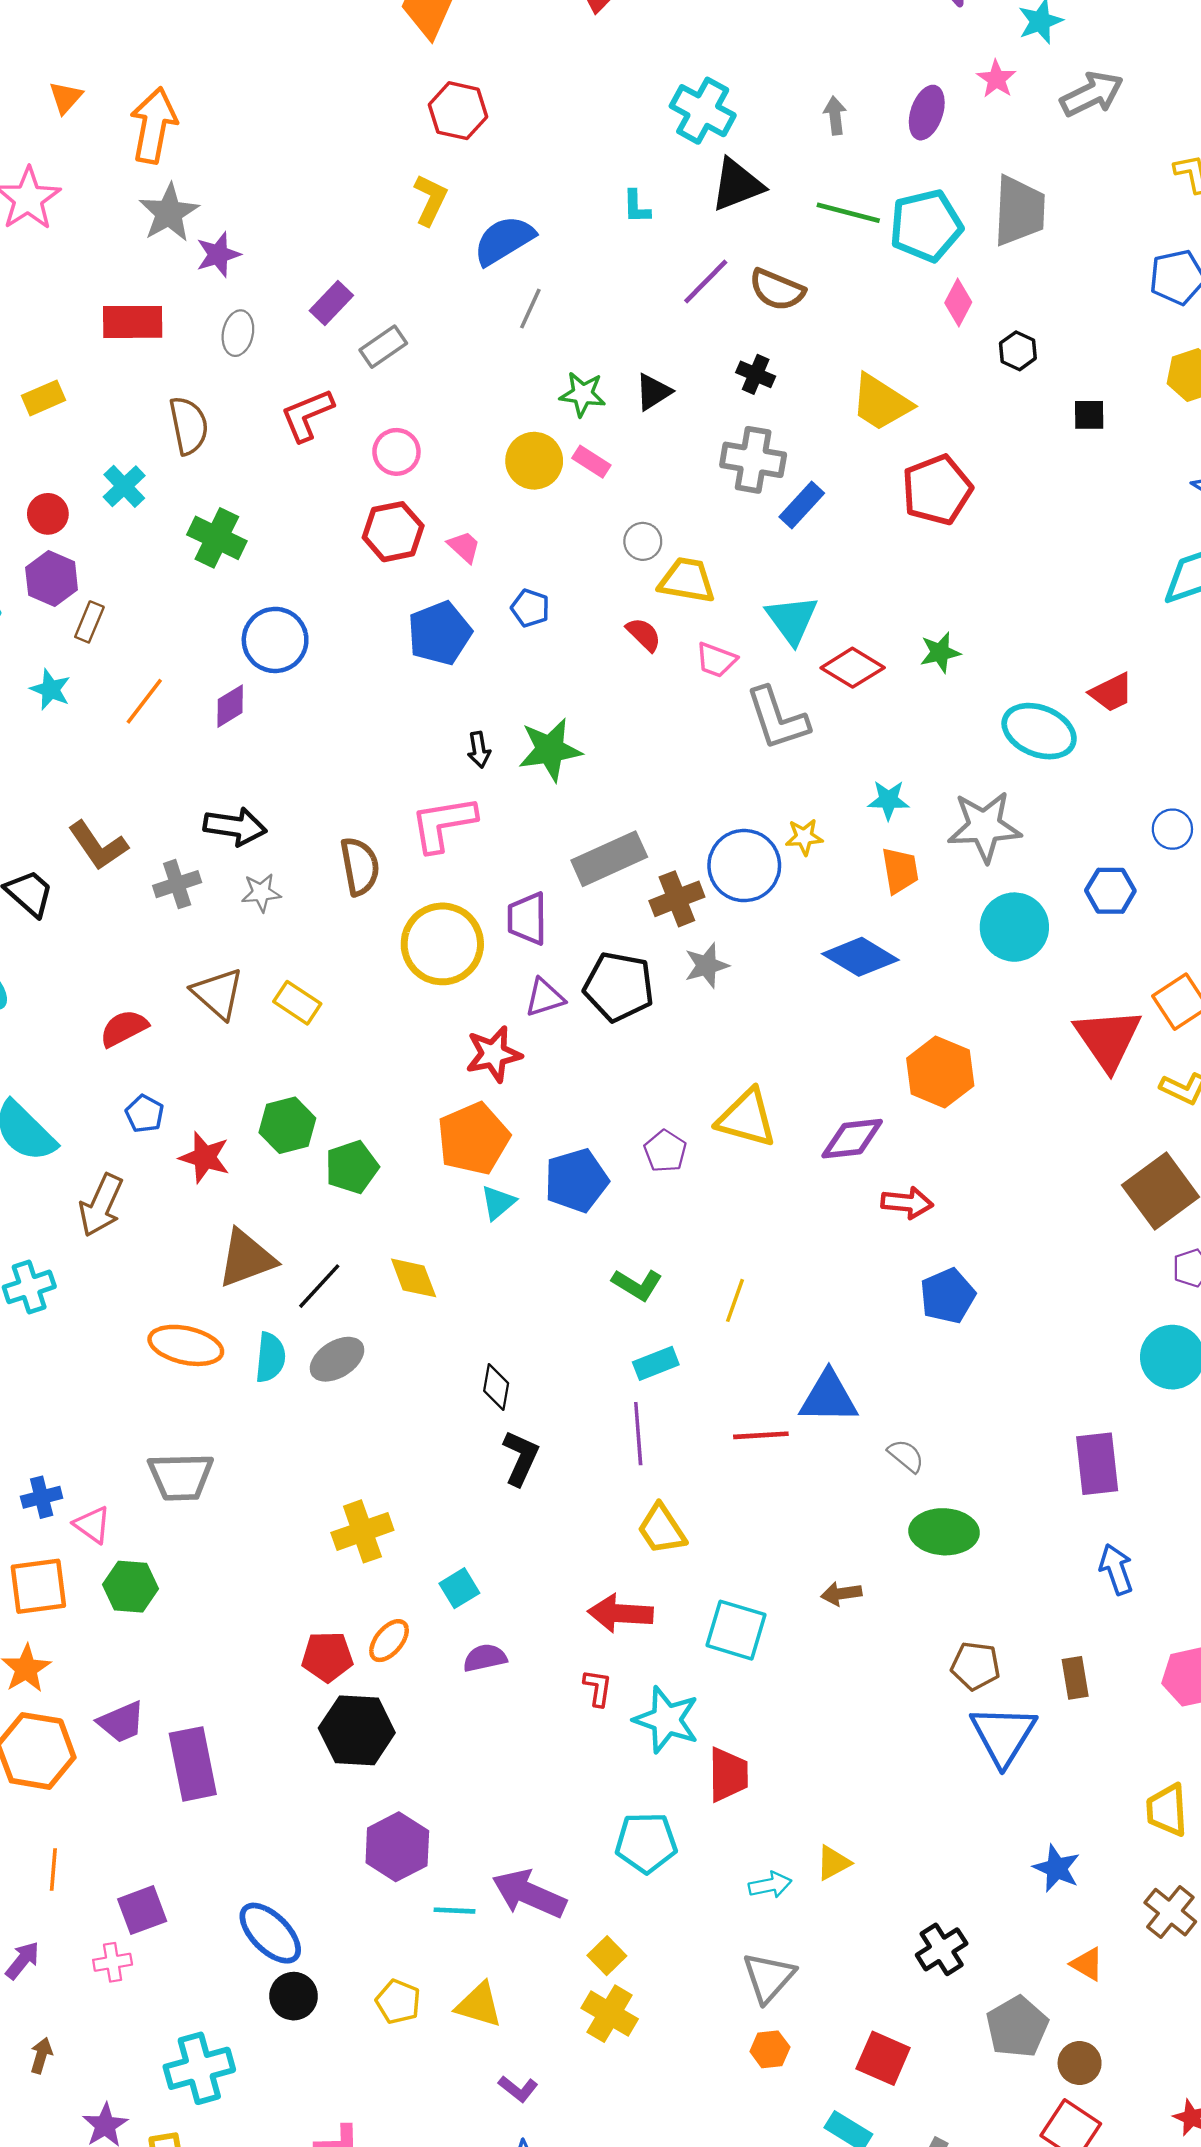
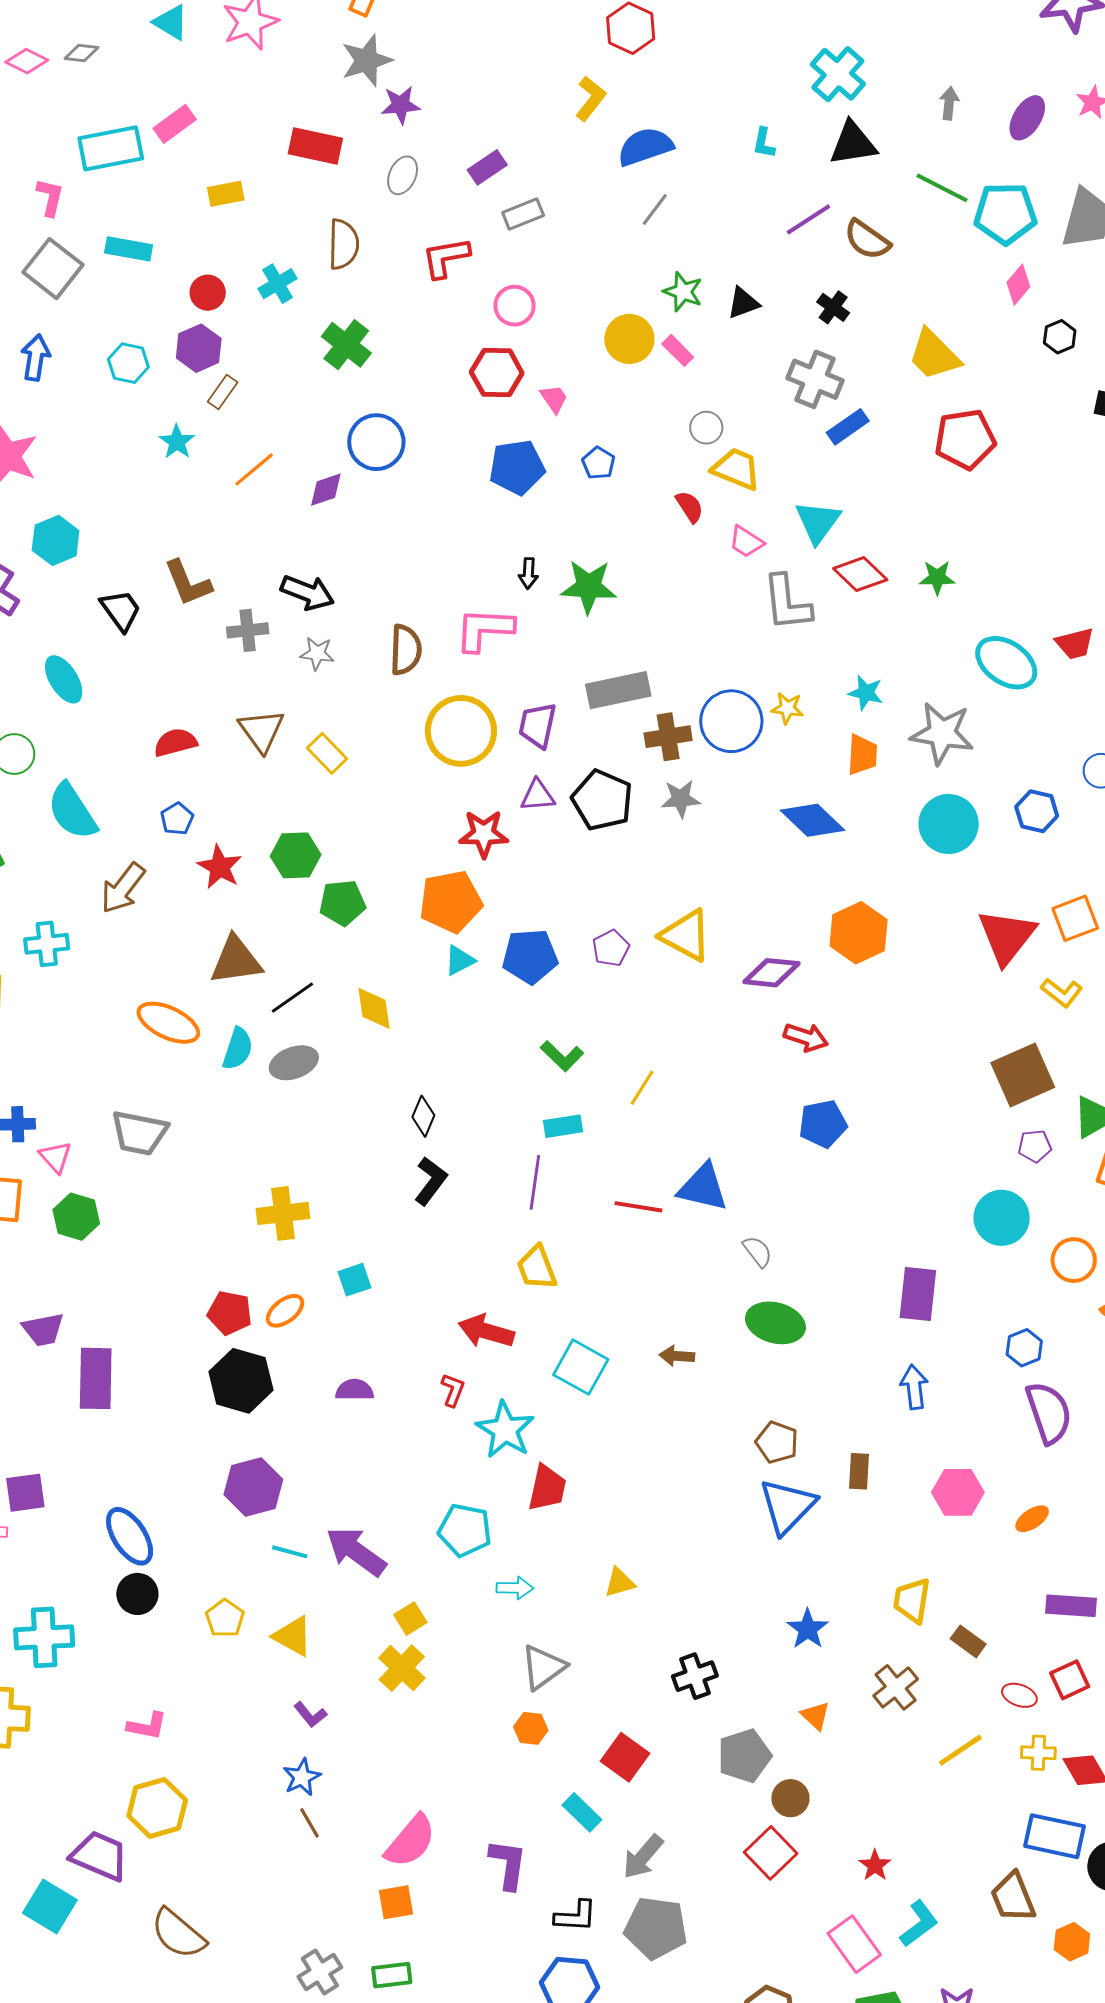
purple semicircle: (485, 1658) -> (355, 1390), moved
cyan arrow: (770, 1885) -> (515, 1588), moved

